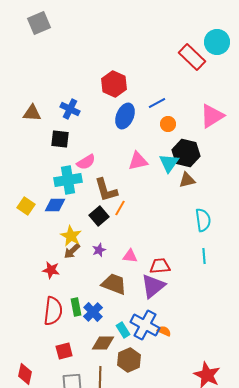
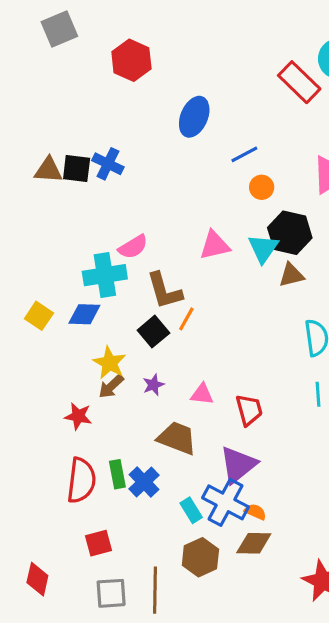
red hexagon: (114, 84) -> (131, 60), moved
blue ellipse: (125, 116) -> (194, 117), moved
black square: (60, 139) -> (77, 168), moved
red trapezoid: (160, 266) -> (249, 410), turned 80
purple triangle: (153, 286) -> (238, 465), moved
brown diamond: (103, 343) -> (254, 543), moved

